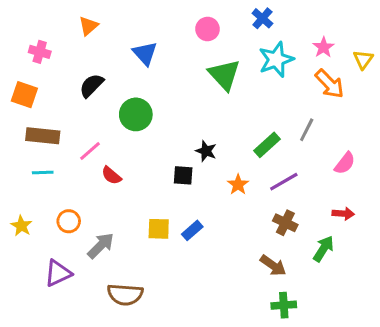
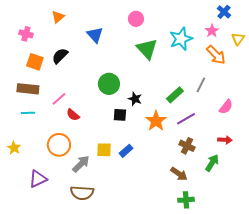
blue cross: (262, 18) -> (224, 12), moved
orange square: (24, 95) -> (35, 62), moved
green circle: (136, 114) -> (109, 84), moved
orange star: (238, 185) -> (156, 121), size x1.5
orange circle: (69, 221) -> (59, 145), moved, size x1.5
gray arrow: (101, 246) -> (81, 164), moved

